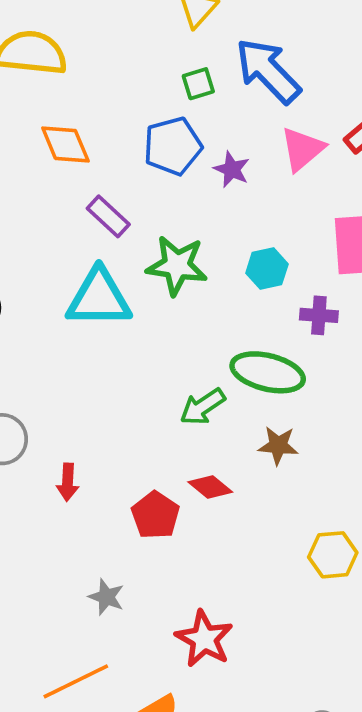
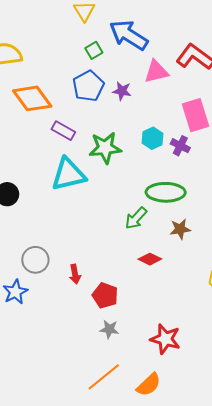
orange diamond: (65, 144) -> (32, 98), size x1.4
pink triangle: (302, 149) -> (156, 72), turned 40
purple cross: (319, 315) -> (180, 146), moved, turned 36
red pentagon: (155, 515) -> (105, 295), moved

